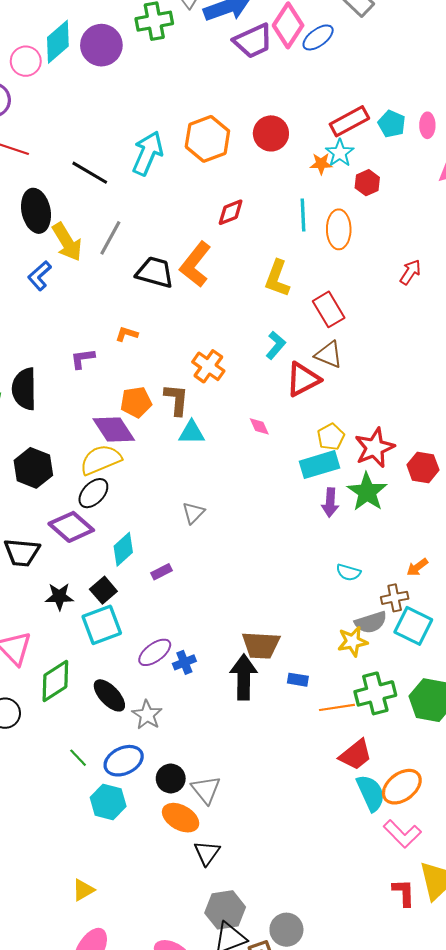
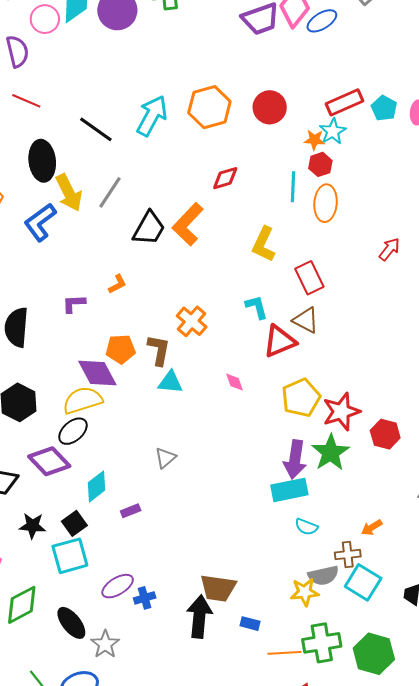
red hexagon: (367, 183) -> (320, 164), moved
black trapezoid: (155, 272) -> (149, 228), turned 99
blue L-shape: (39, 276) -> (40, 222), size x1.4
orange L-shape: (127, 334) -> (117, 284), turned 130
cyan L-shape: (276, 345) -> (257, 307), turned -60
yellow pentagon: (331, 437) -> (301, 398), size x1.5
cyan rectangle: (319, 465) -> (289, 490), moved
purple arrow: (330, 502) -> (295, 459), size x1.4

